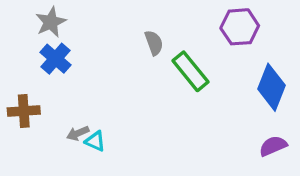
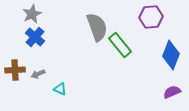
gray semicircle: (154, 43) -> (97, 27), size x1.8
gray arrow: (78, 133) -> (38, 74), moved

